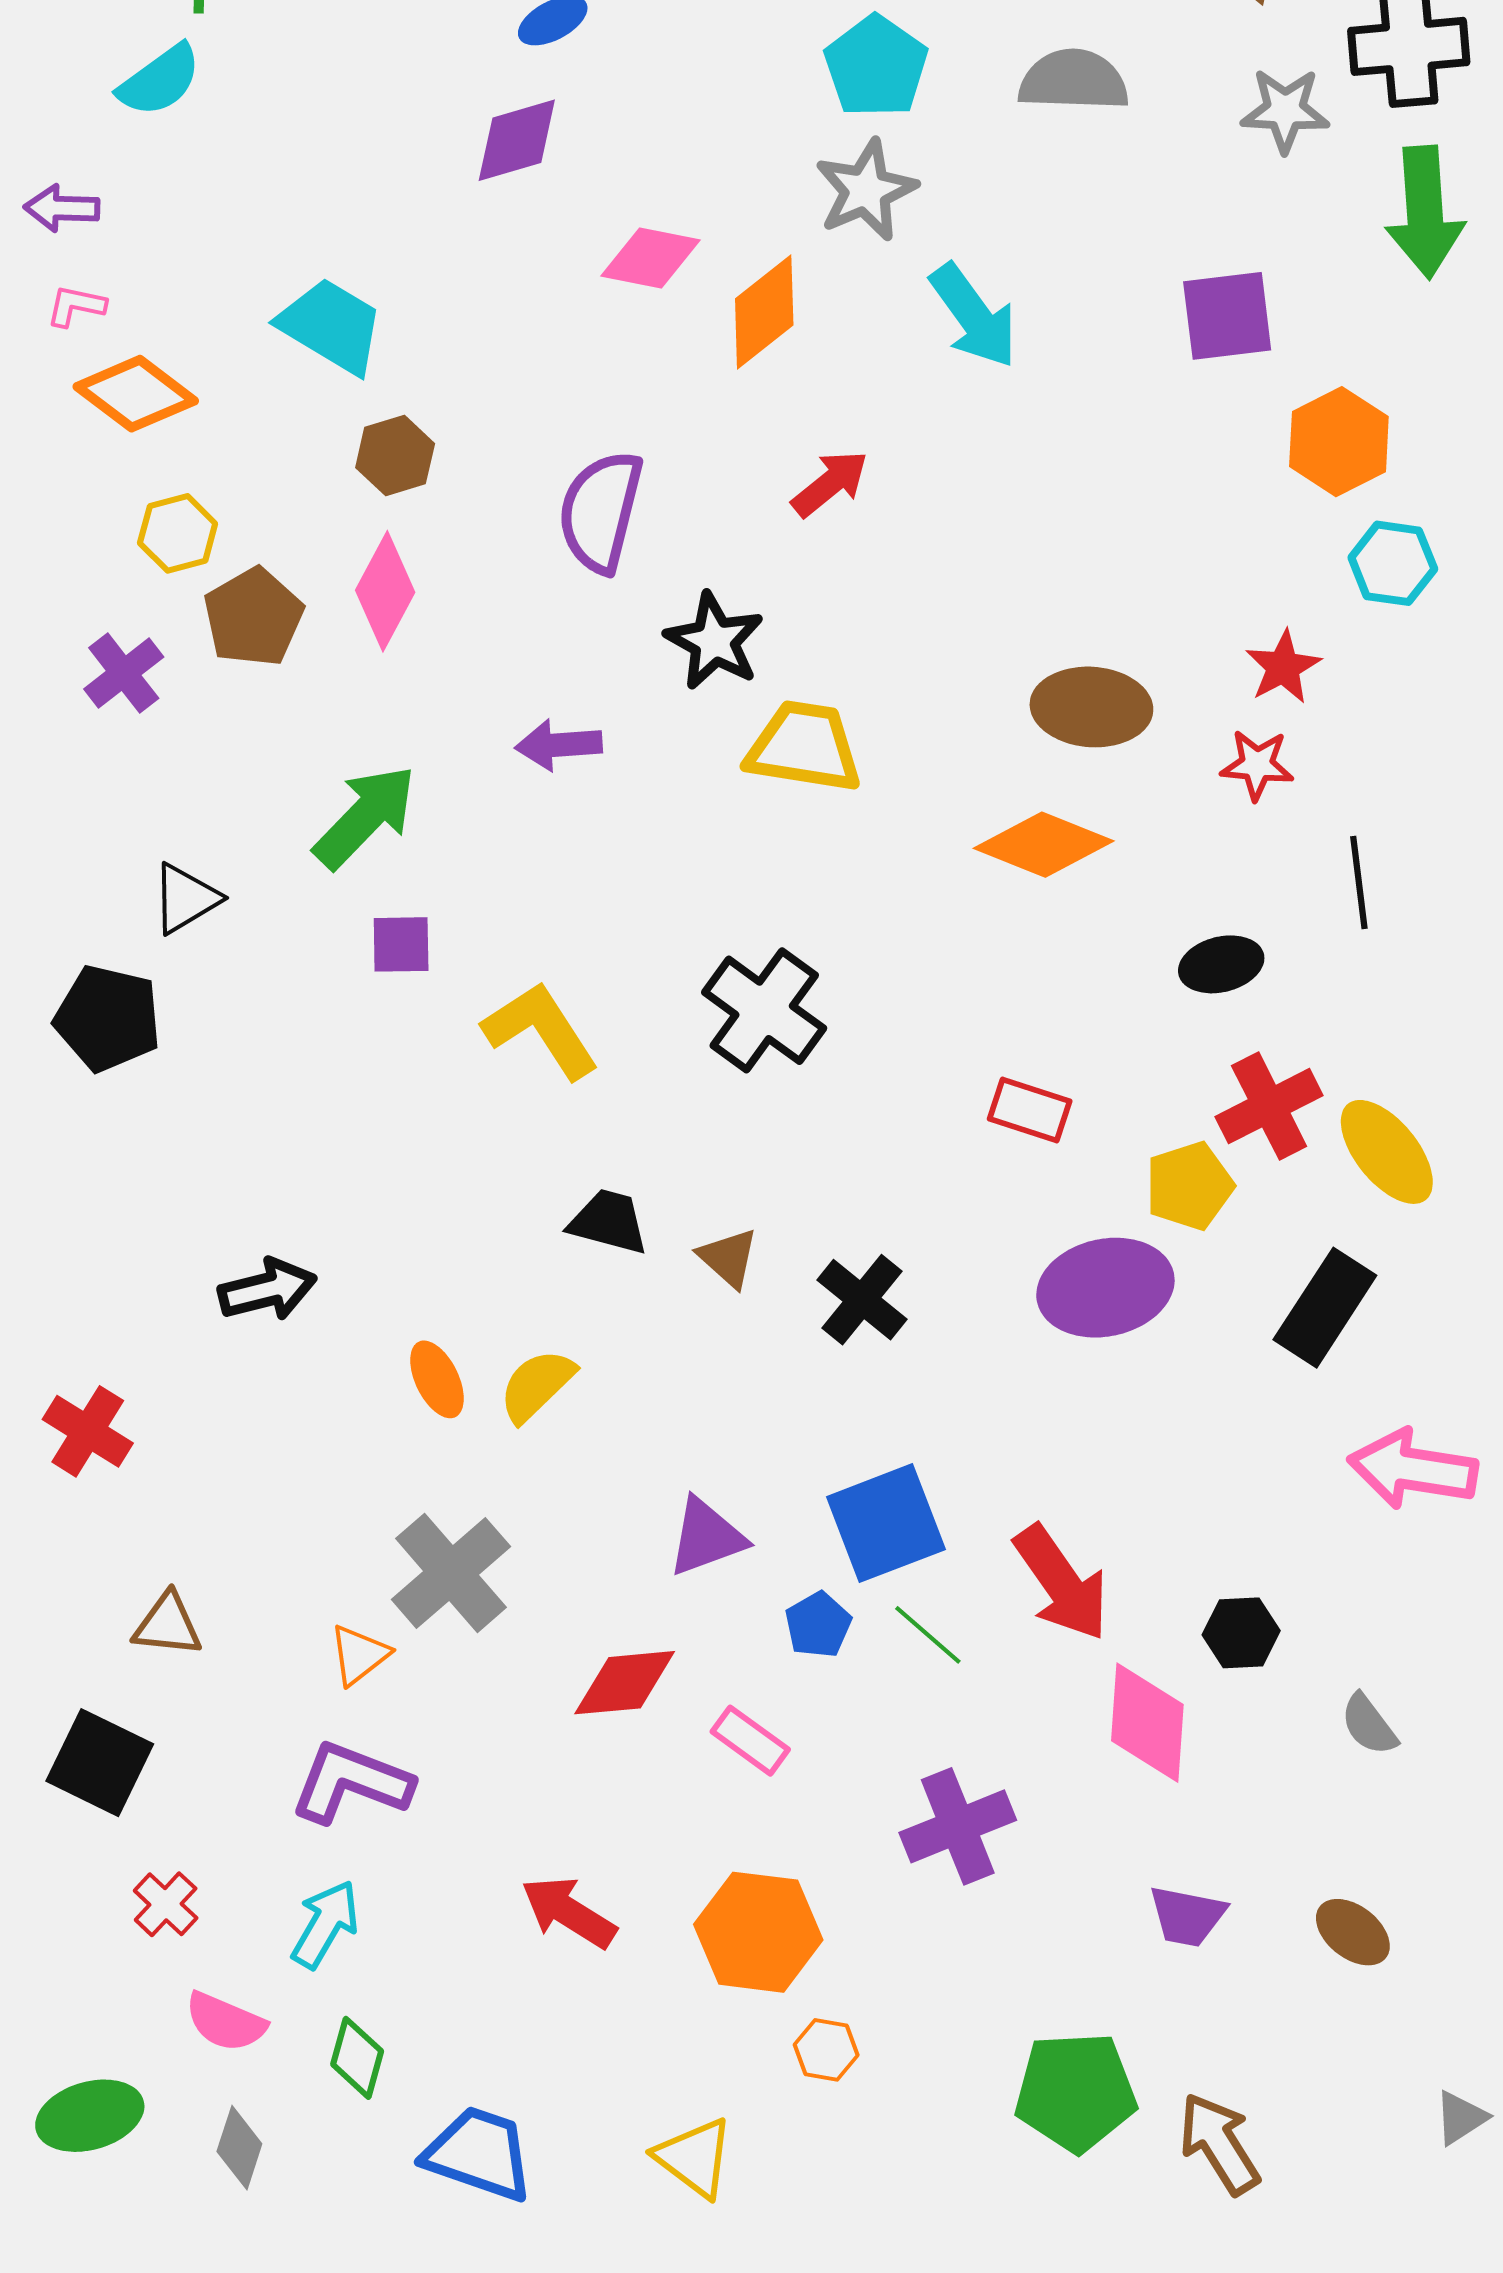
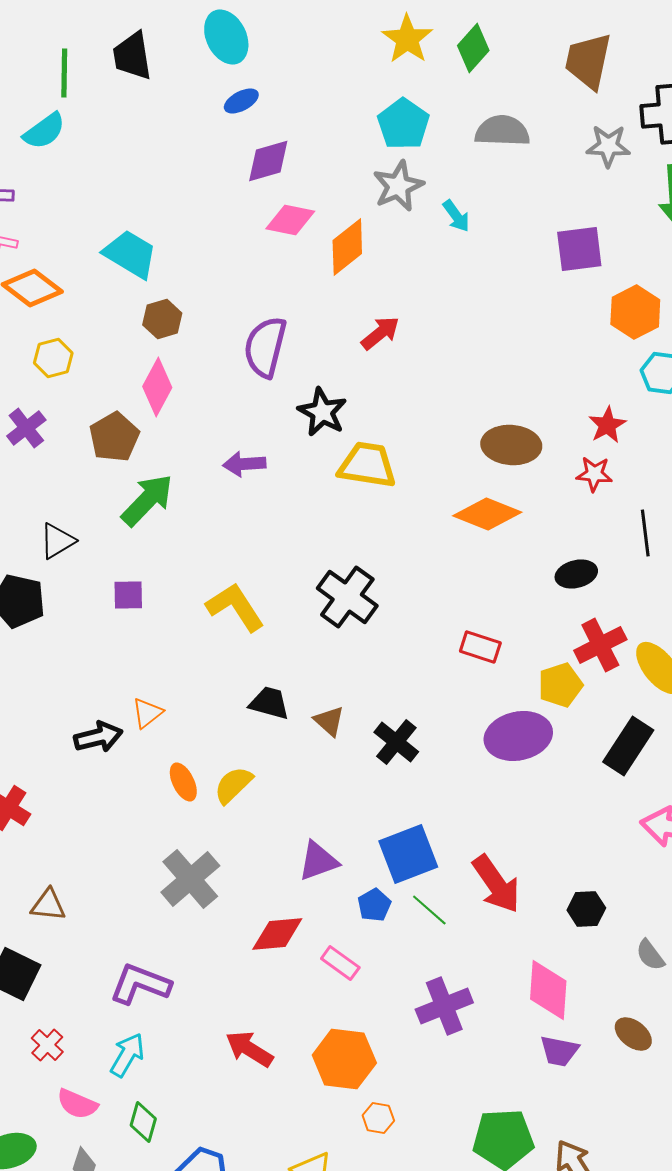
purple diamond: (517, 140) -> (268, 161), moved
cyan arrow: (974, 316) -> (456, 216), moved, size x0.6
brown pentagon: (253, 617) -> (114, 437), moved
purple square: (401, 944) -> (128, 595), moved
orange triangle: (359, 1655) -> (147, 713), moved
pink diamond: (1147, 1723) -> (548, 990), moved
brown ellipse: (1353, 1932) -> (633, 1034), moved

